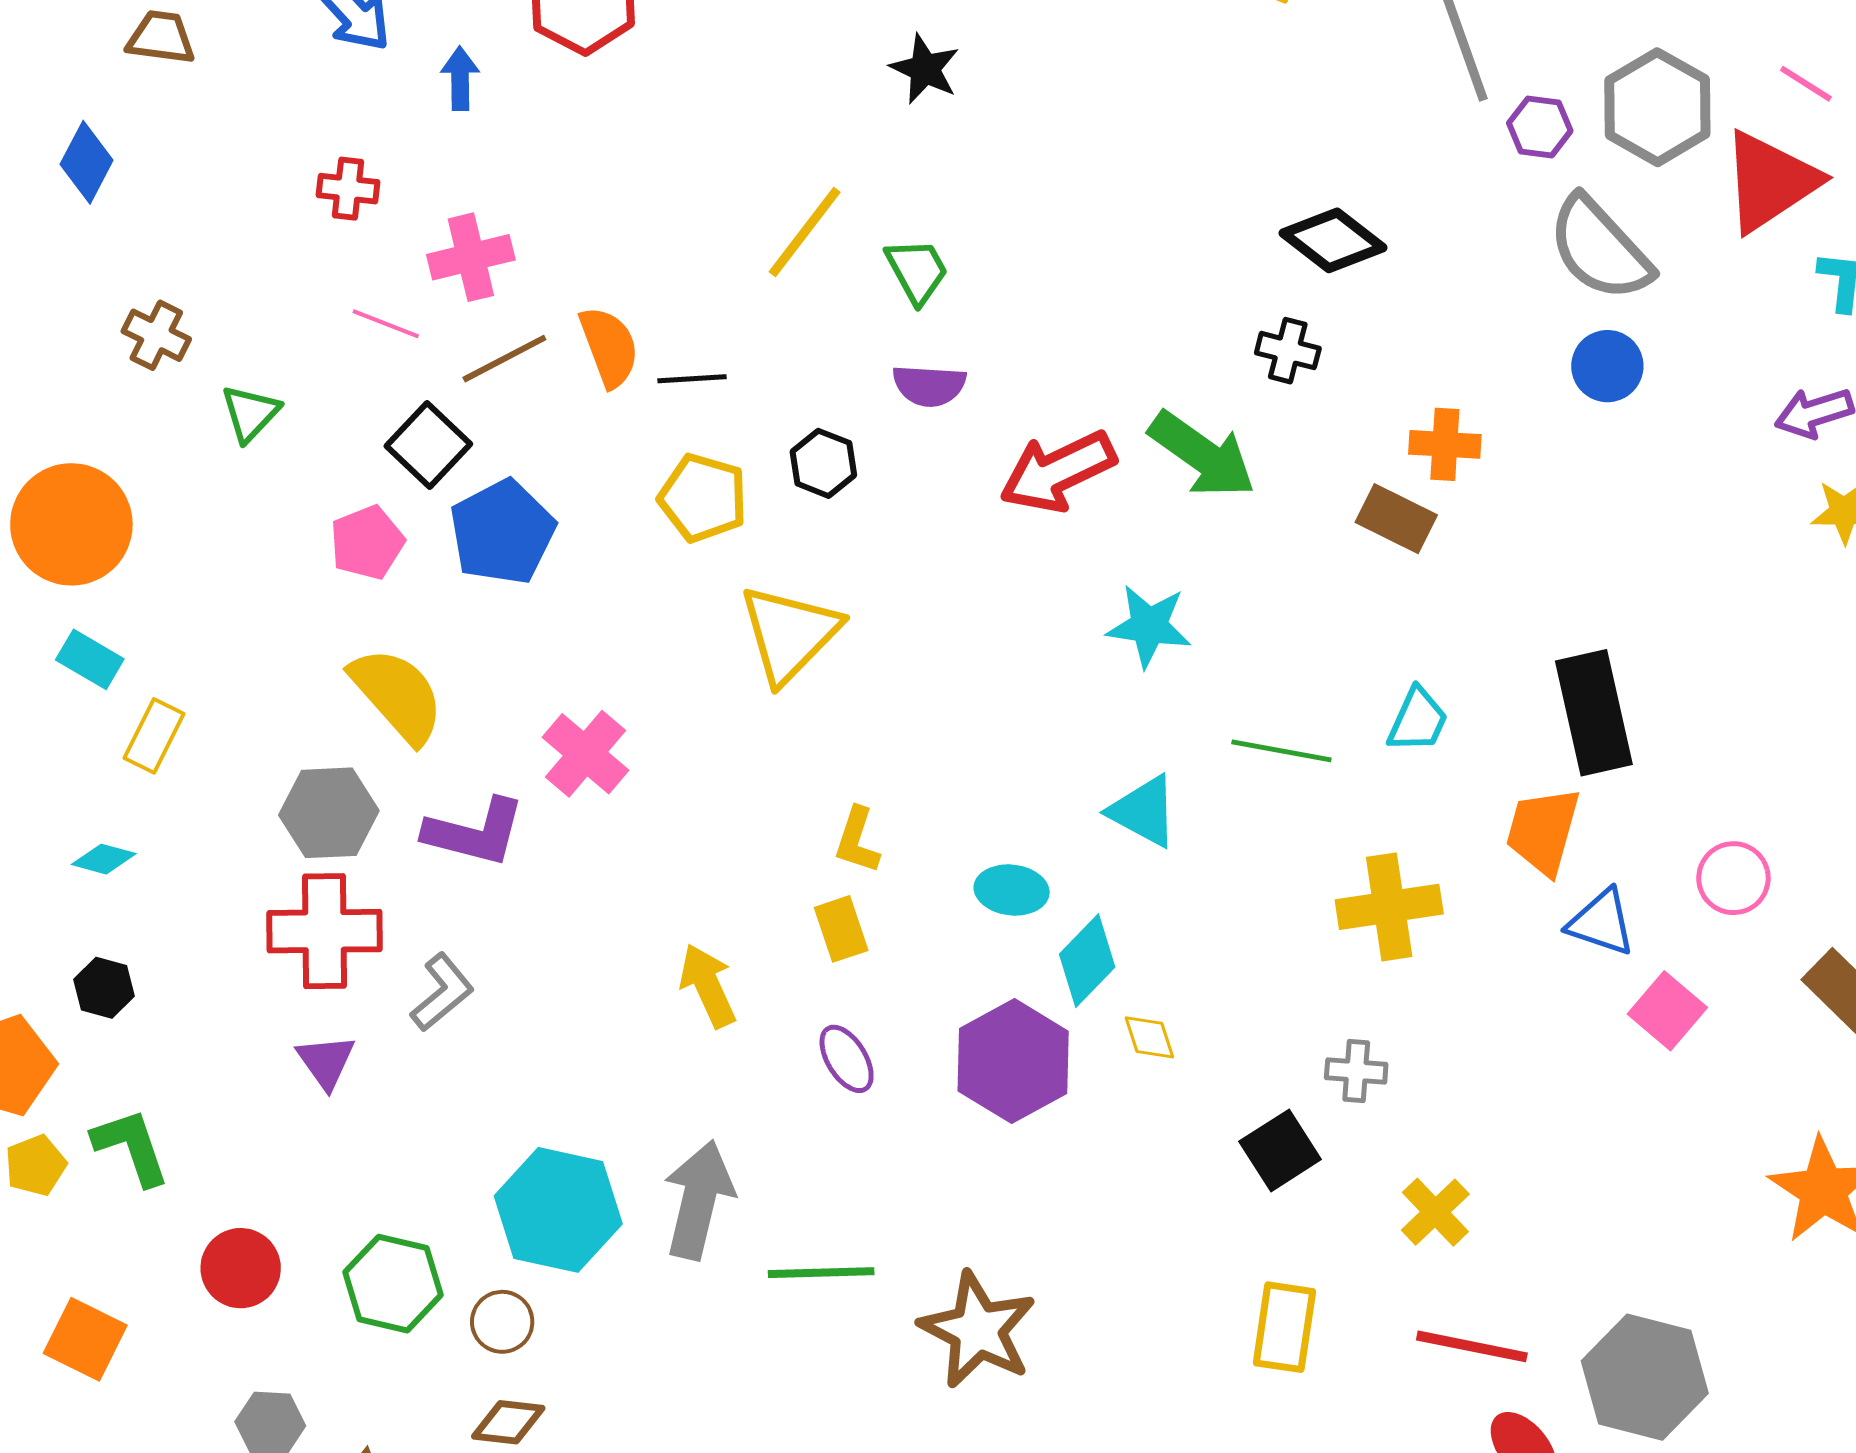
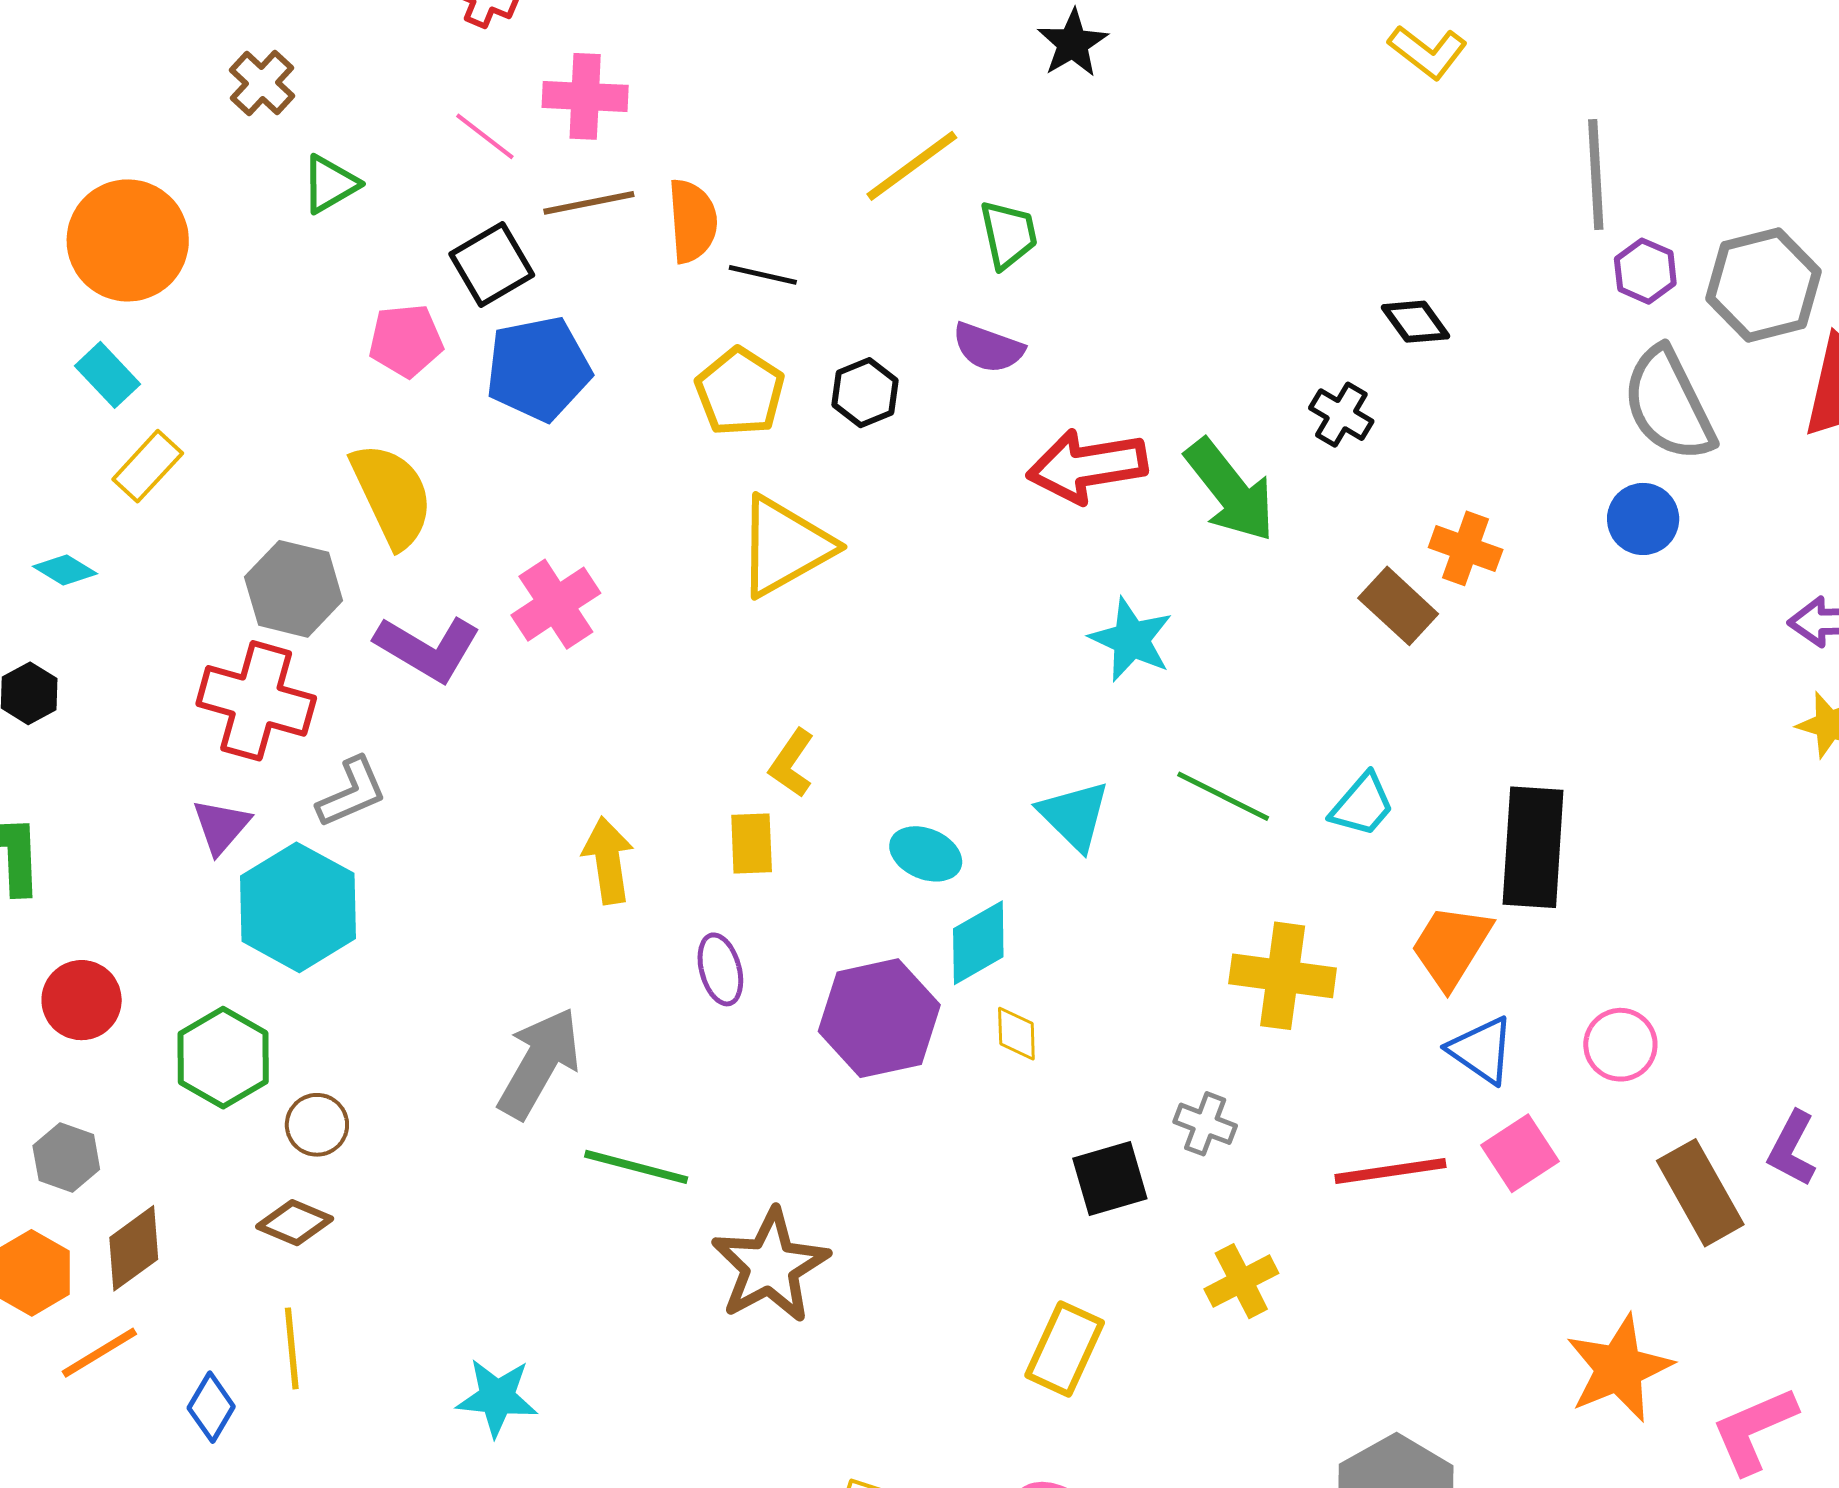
black diamond: (1333, 240) -> (1415, 322), size x0.7
cyan hexagon: (558, 1210) -> (298, 907), moved
red line: (1472, 1346) -> (1390, 1171), moved, turned -36

